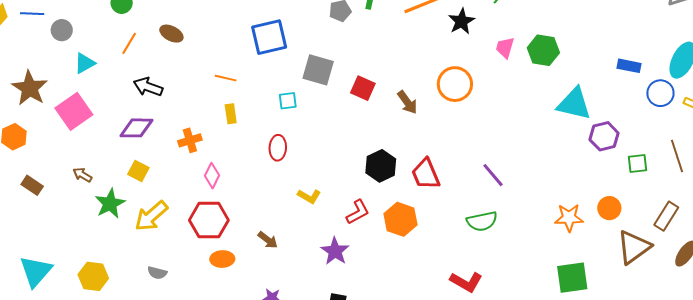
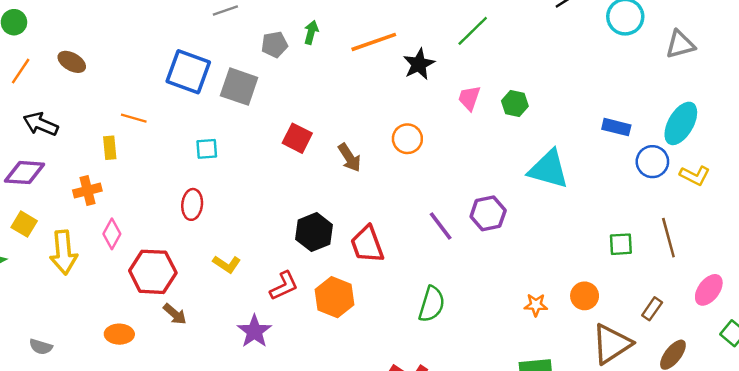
blue square: (269, 37) -> (188, 72), turned 30
green hexagon: (543, 50) -> (515, 103), size x0.7
gray square: (318, 70) -> (239, 87), moved
orange circle: (455, 84) -> (407, 139), size x0.7
yellow rectangle: (231, 114) -> (110, 148), moved
purple hexagon: (604, 136) -> (488, 213), moved
purple line: (493, 175) -> (441, 226), moved
yellow arrow: (151, 216) -> (64, 252), moved, turned -57
brown rectangle: (666, 216) -> (652, 309), size x0.7
orange star: (569, 218) -> (536, 305), size x0.7
red hexagon: (209, 220) -> (153, 272), moved
green semicircle: (482, 221) -> (432, 304), turned -64

